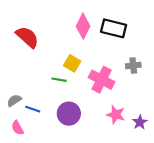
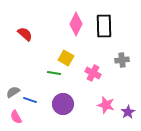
black rectangle: (114, 28) -> (104, 26), turned 75
red semicircle: (27, 37) -> (25, 34), size x0.7
pink cross: (102, 80) -> (93, 73), size x0.7

